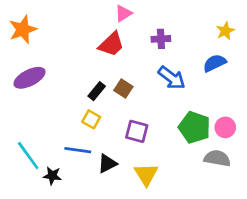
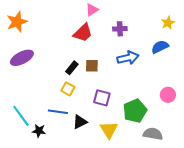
blue arrow: (172, 78) -> (128, 58), turned -50
brown square: (123, 89) -> (92, 66), turned -32
green pentagon: (194, 127) -> (135, 111), moved, turned 30
gray semicircle: (217, 158) -> (153, 134), moved

